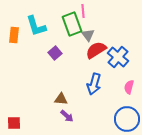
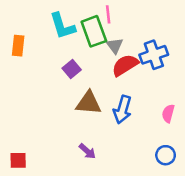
cyan L-shape: (36, 26) -> (63, 26), moved
blue cross: (118, 57) -> (154, 55), moved, turned 30
brown triangle: (61, 99) -> (89, 103), moved, size x1.5
blue circle: (127, 119) -> (166, 155), size x0.6

